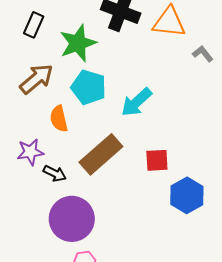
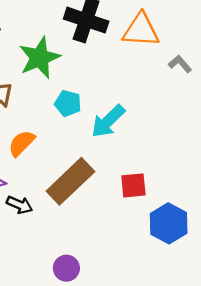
cyan pentagon: (89, 87) -> (68, 103), moved, size x0.7
orange semicircle: (59, 119) -> (22, 143), turned 60
purple circle: (72, 219) -> (66, 268), moved, size x0.5

